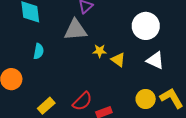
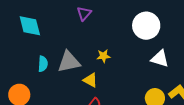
gray triangle: (76, 30) -> (69, 62), moved
yellow triangle: (118, 60) -> (90, 80), moved

